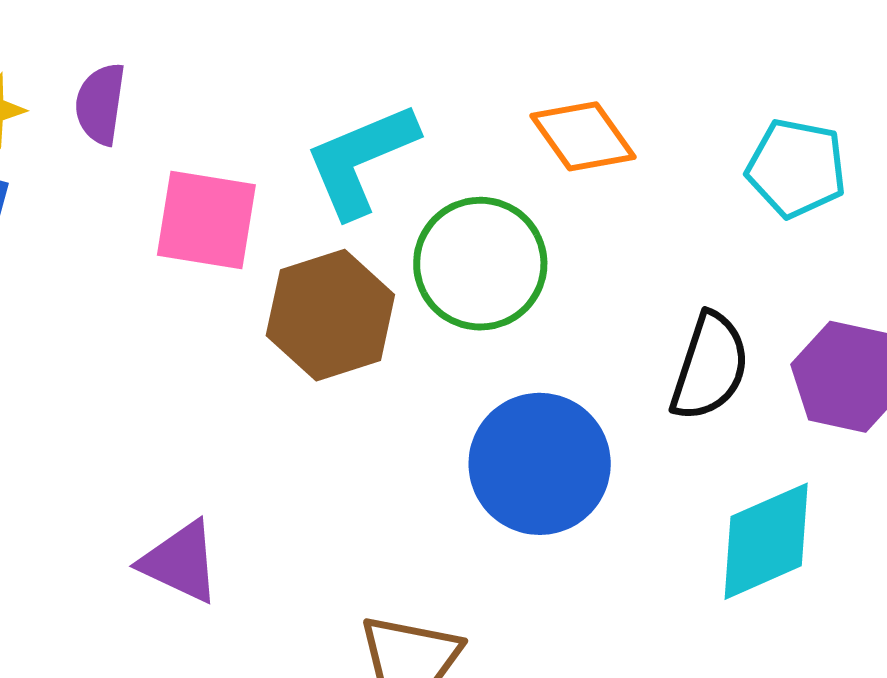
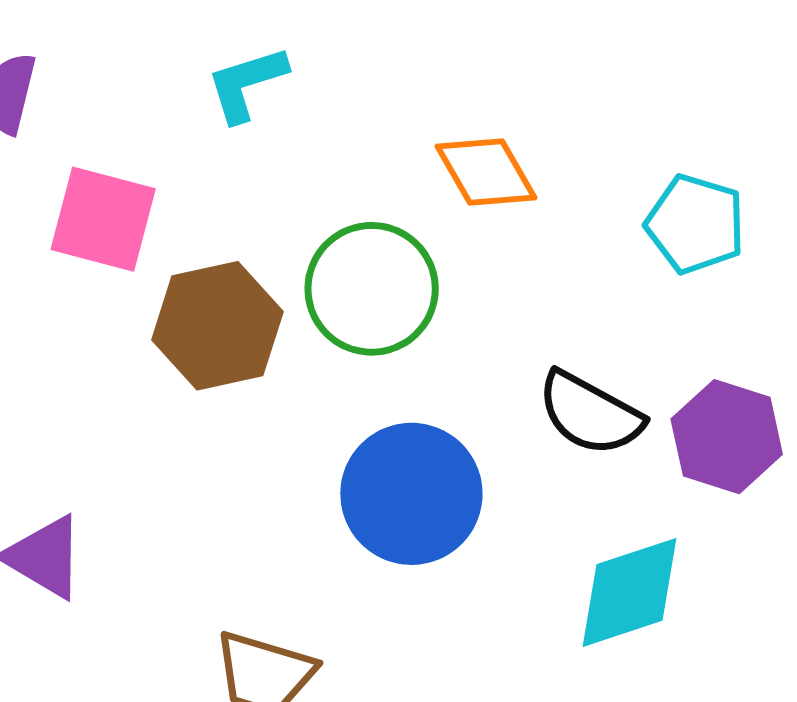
cyan L-shape: (361, 160) -> (247, 84), moved, size x0.7
black semicircle: (710, 367) -> (590, 413), turned 95

